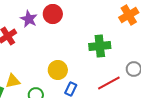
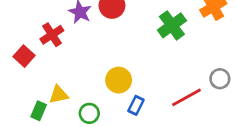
green cross: (100, 46) -> (172, 25), moved, turned -30

